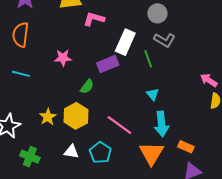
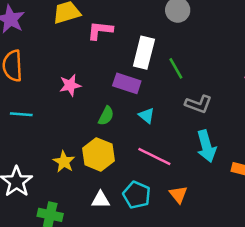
gray L-shape: (165, 40) -> (198, 104), moved
purple rectangle: (108, 64) -> (127, 83), turned 50
cyan triangle: (153, 94) -> (146, 116), moved
orange triangle: (151, 153) -> (178, 195), moved, size x0.6

